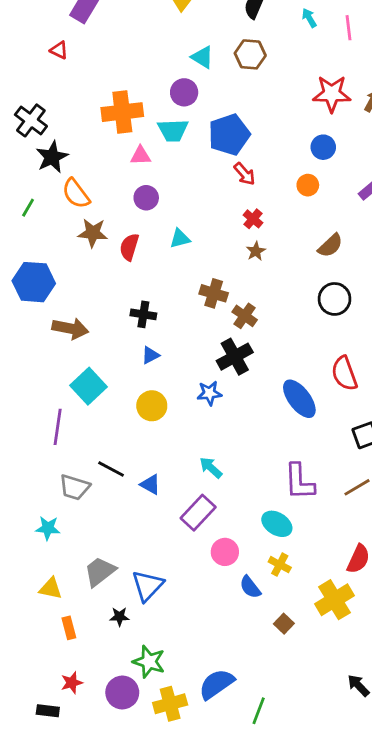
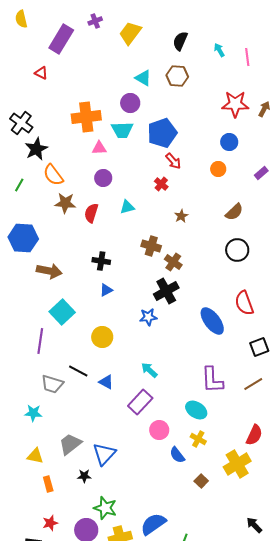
red cross: (253, 219) -> (161, 184), moved
yellow circle: (152, 406) -> (102, 337), moved

